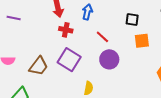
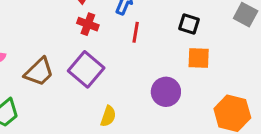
red line: (102, 37) -> (136, 32), moved, turned 48
purple circle: (109, 59) -> (166, 92), moved

